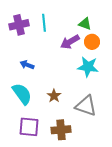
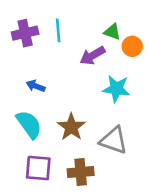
orange circle: (92, 42) -> (132, 46), moved
brown star: (54, 96) -> (71, 127), size x1.5

